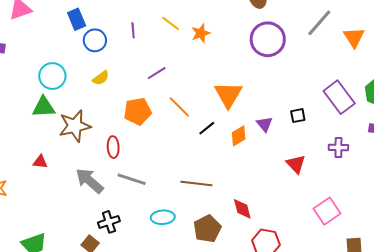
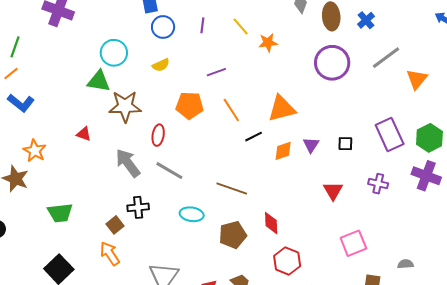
orange triangle: (228, 95) -> (282, 109), turned 32

